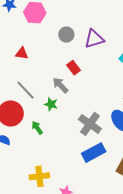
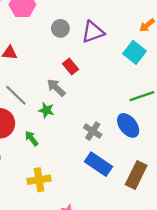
gray cross: (90, 124) -> (93, 131), size x0.7
blue rectangle: (94, 153) -> (99, 164), turned 65
yellow cross: (39, 176) -> (39, 180), moved

